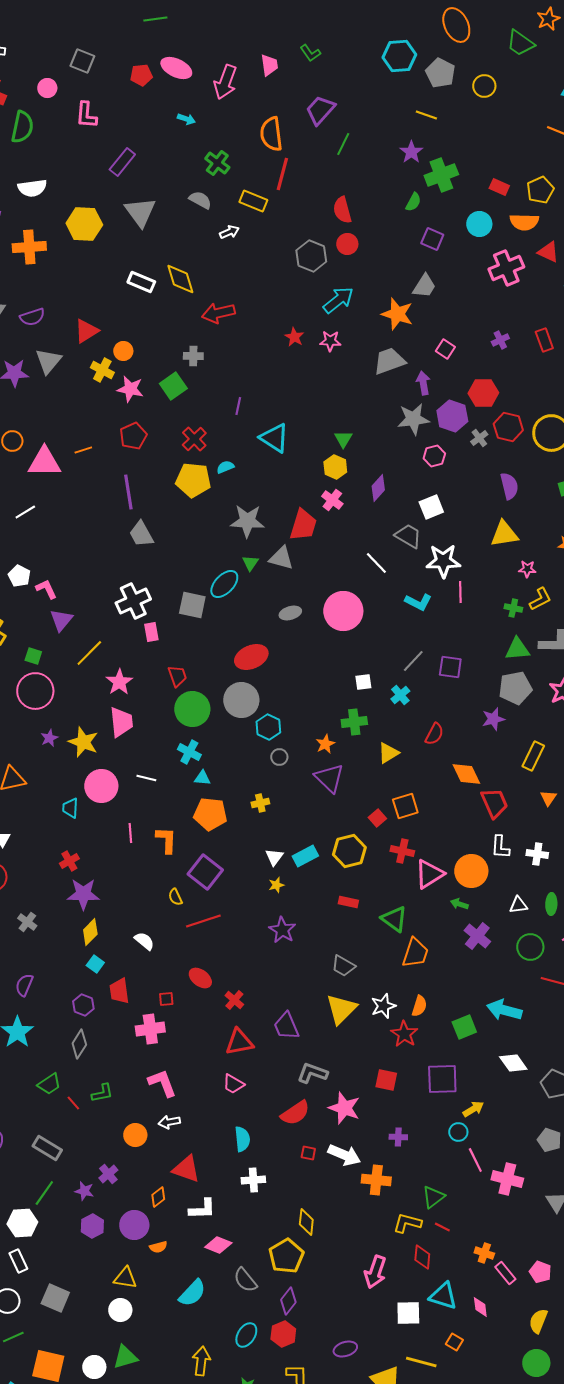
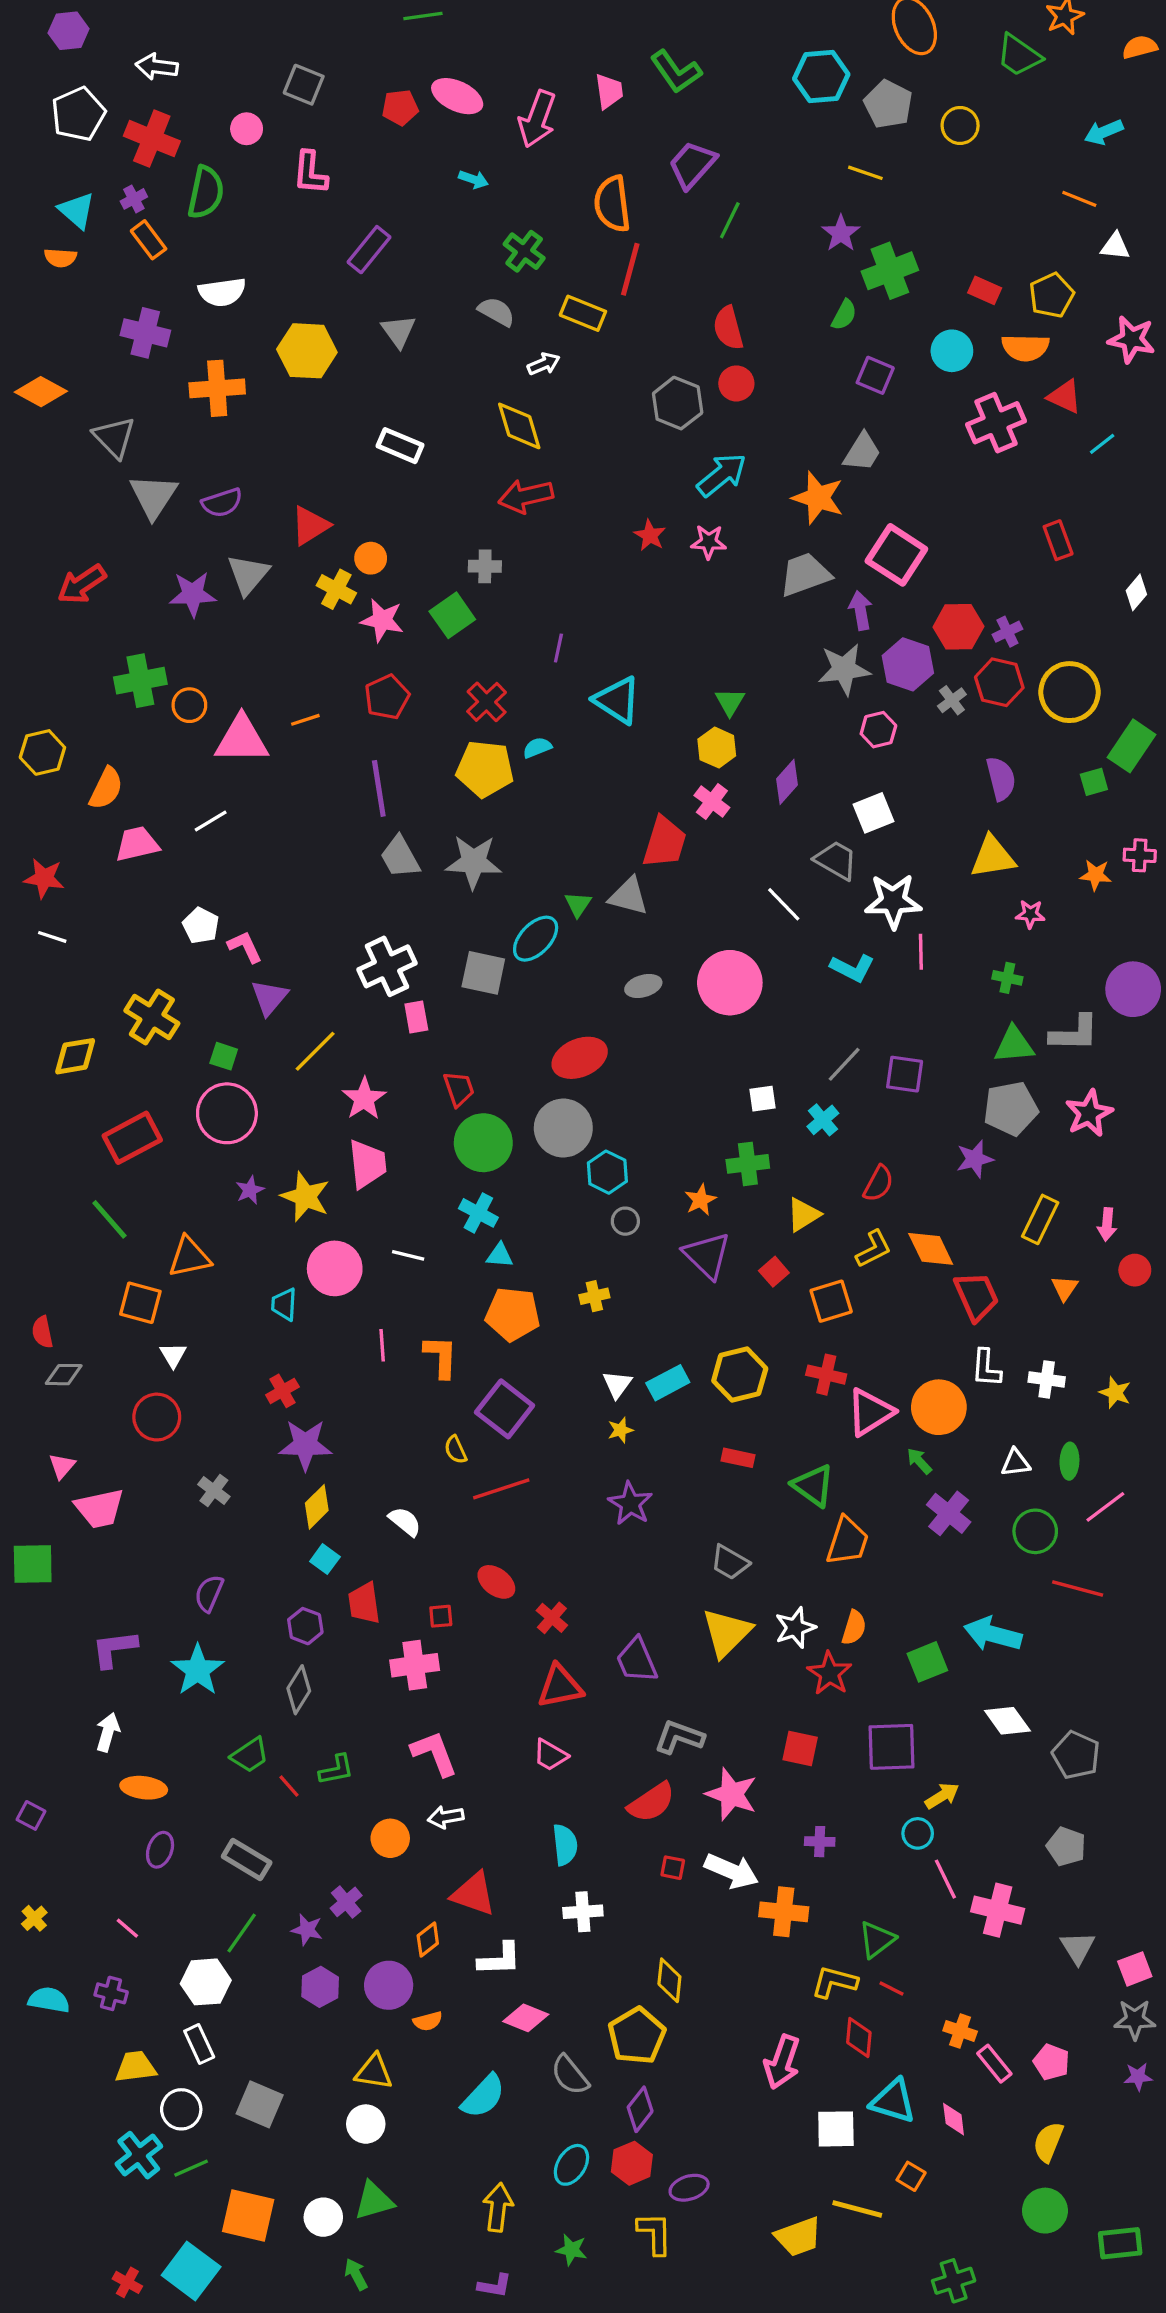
green L-shape: (310, 53) -> (676, 72), size x1.5
gray triangle: (140, 212) -> (398, 331), size x0.7
yellow diamond: (180, 279) -> (519, 426), moved
purple cross: (500, 340) -> (1007, 632), moved
pink square: (445, 349) -> (896, 555), size x1.8
gray star: (247, 521) -> (474, 862), moved
yellow L-shape: (540, 599) -> (874, 1249), moved
red square: (377, 818) -> (774, 1272), moved
green arrow: (459, 904) -> (919, 1461), turned 30
purple ellipse: (345, 1349) -> (689, 2188), moved

